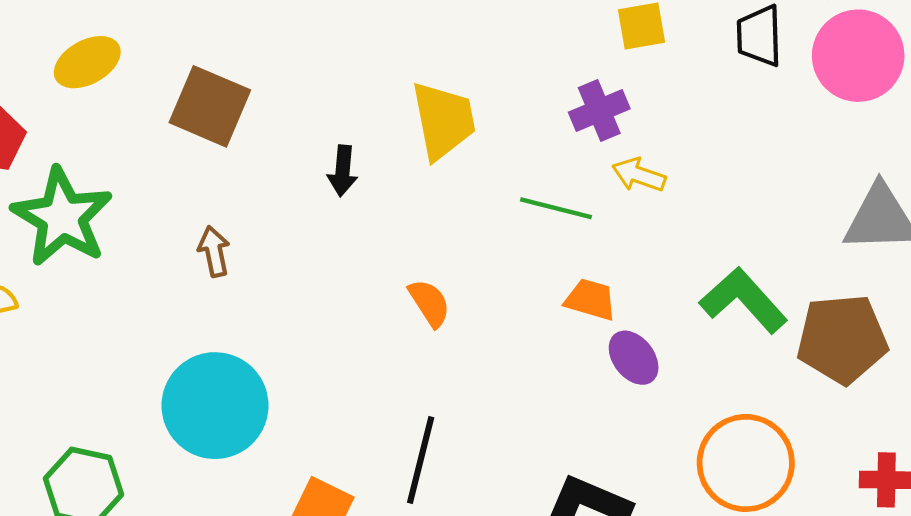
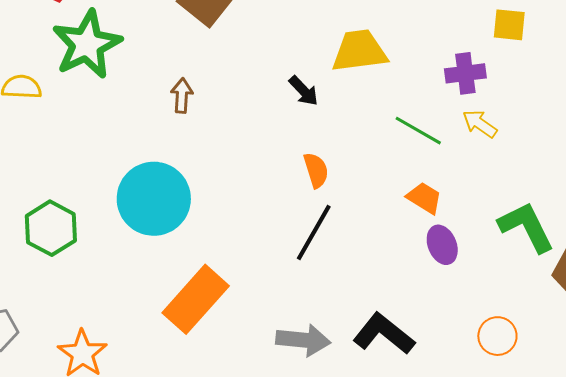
yellow trapezoid: (443, 120) -> (359, 51), turned -102
black arrow: (343, 171) -> (304, 91), moved, turned -64
black line: (421, 460) -> (314, 232), moved
orange circle: (746, 463) -> (497, 336), size x0.6

